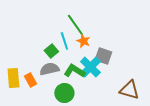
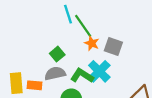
cyan line: (64, 41) -> (68, 14), moved
gray square: (103, 56) -> (113, 46), moved
orange rectangle: (30, 80) -> (35, 85), turned -56

